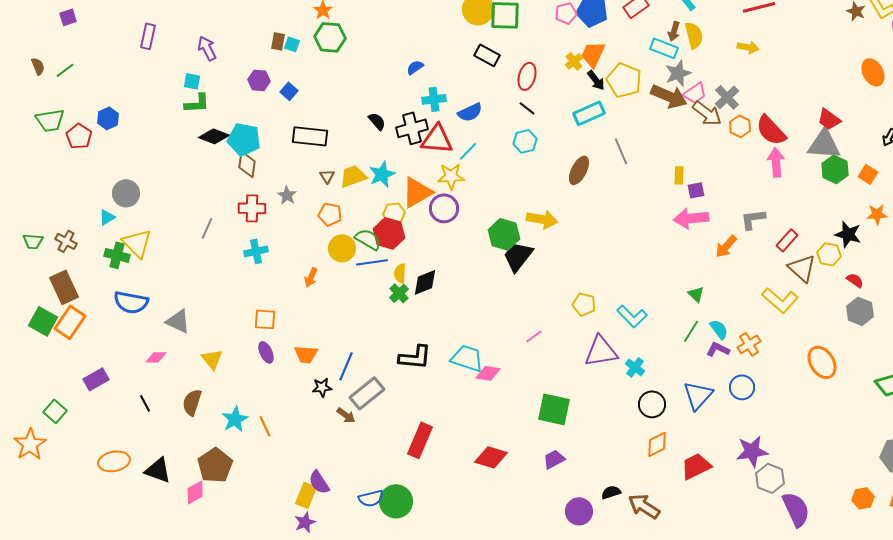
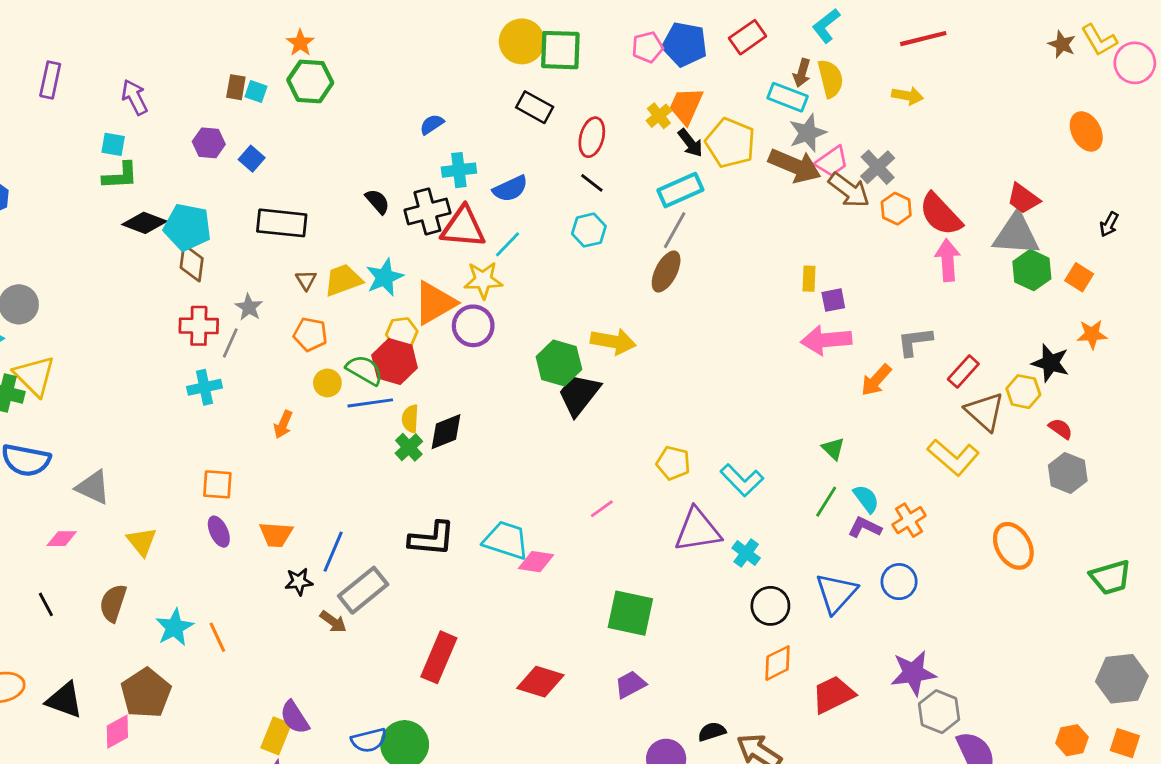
gray line: (621, 151) -> (675, 230), moved, turned 52
gray line: (207, 228) -> (230, 343), moved
yellow circle: (342, 248) -> (327, 383), size x0.7

